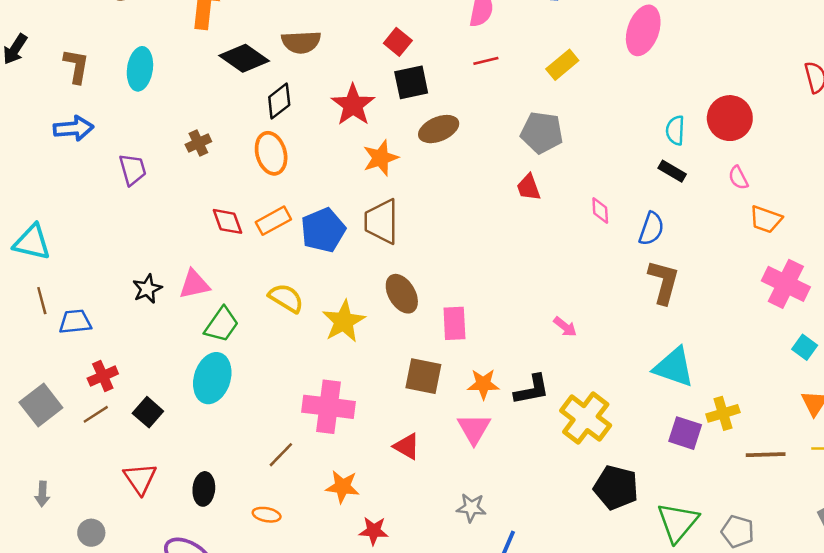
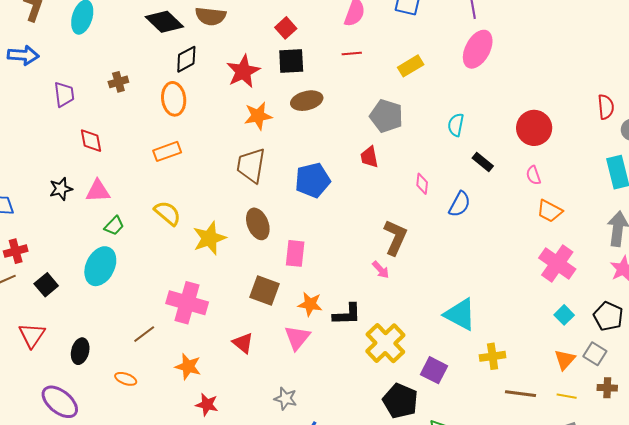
cyan semicircle: (675, 130) -> (456, 125), moved
red diamond: (228, 221) -> (91, 141), moved
blue pentagon: (323, 230) -> (313, 180), moved
brown L-shape: (664, 282) -> (395, 237), moved
green trapezoid: (222, 325) -> (114, 226), size x0.7
purple square: (685, 433) -> (434, 370), moved

